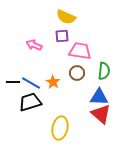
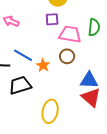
pink arrow: (34, 45) -> (11, 21), moved
green semicircle: (104, 71) -> (94, 27), moved
blue line: (31, 83) -> (23, 55), moved

